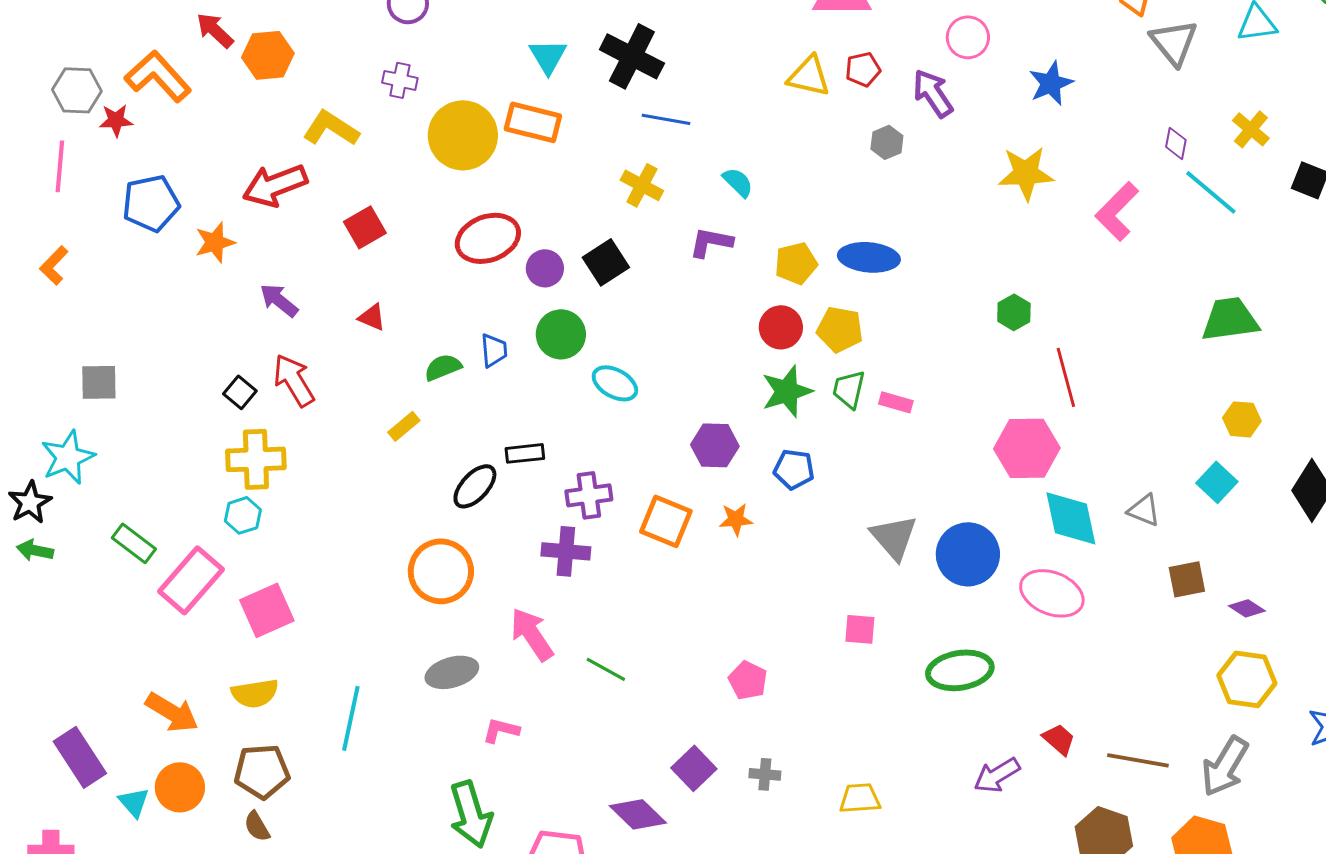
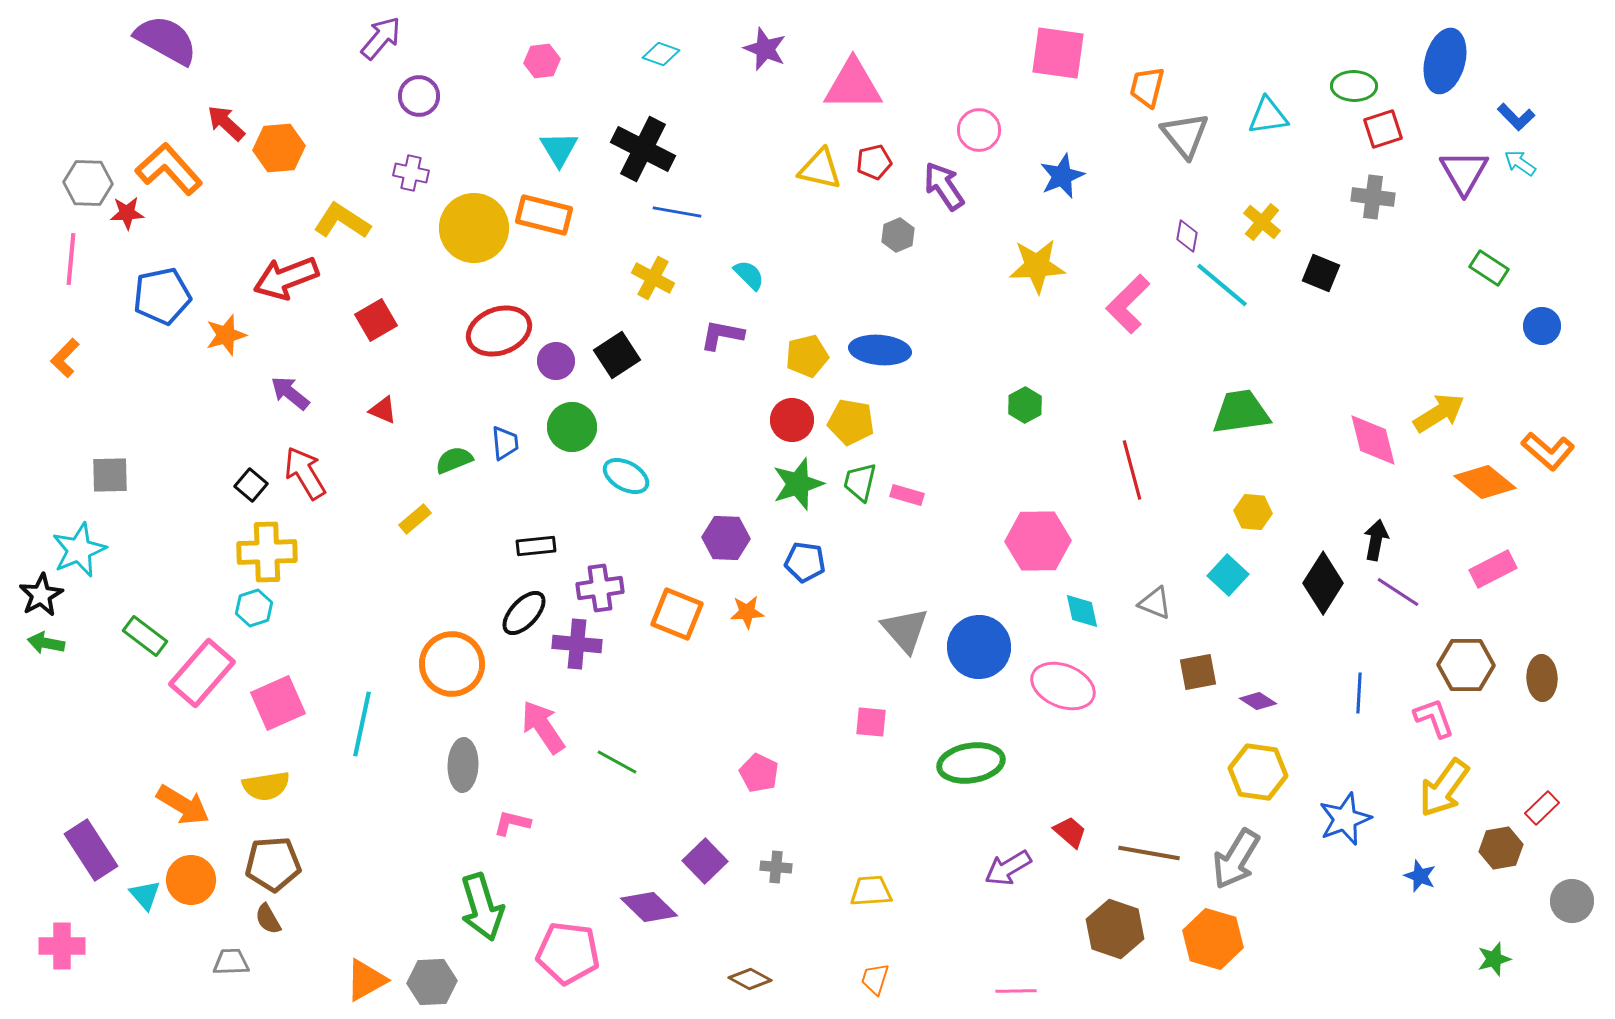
red line: (1066, 377) -> (1132, 470), moved
black ellipse: (475, 486) -> (524, 613), moved
cyan diamond: (1071, 518) -> (1082, 611), size x0.6
gray ellipse: (452, 672) -> (463, 765), turned -72
cyan line: (351, 718) -> (362, 724), moved

